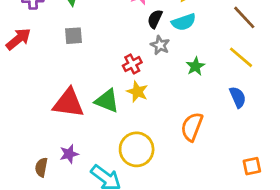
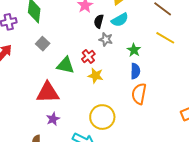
gray square: (73, 36) -> (43, 44), turned -32
blue semicircle: (238, 97) -> (135, 71), moved, turned 35
green triangle: (107, 101) -> (65, 65), moved
purple star: (69, 154) -> (53, 119), moved

